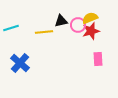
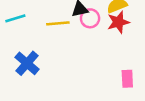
pink circle: (78, 25) -> (90, 18), moved
pink rectangle: (98, 59) -> (127, 79), moved

